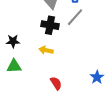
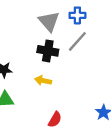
red semicircle: (56, 83) -> (55, 120), turned 64

